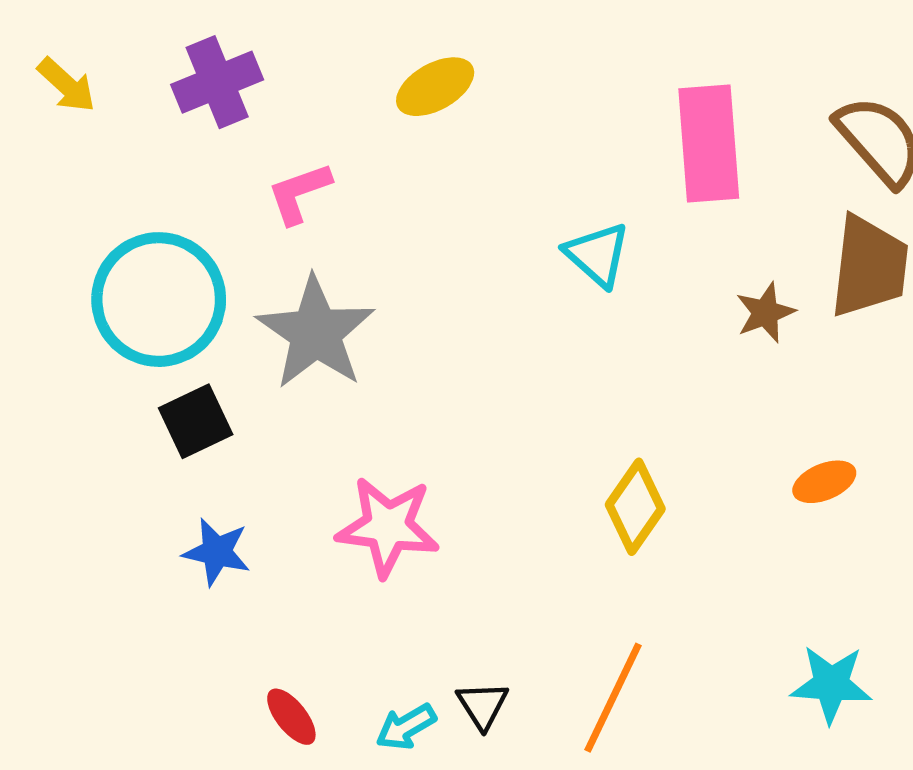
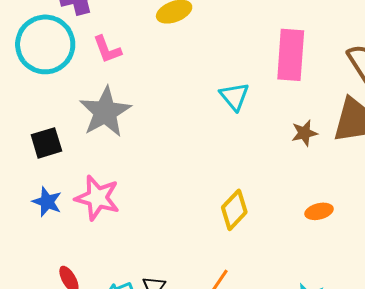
pink L-shape: (299, 193) -> (107, 49), turned -100
cyan circle: (159, 300) -> (45, 44), moved
pink star: (388, 527) -> (97, 198), moved

